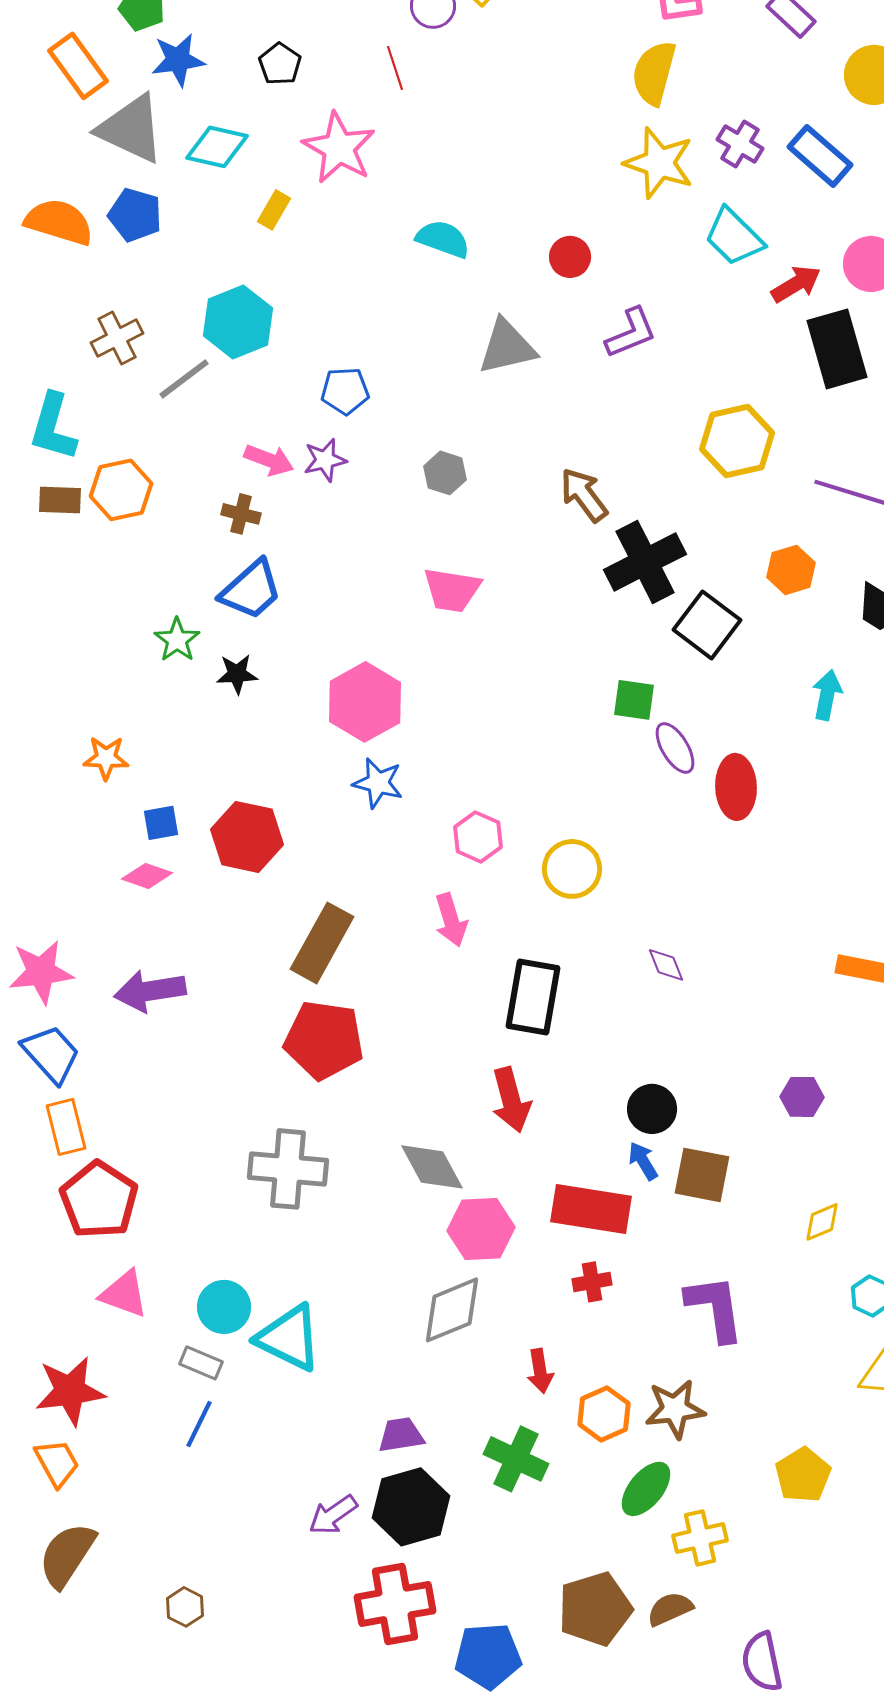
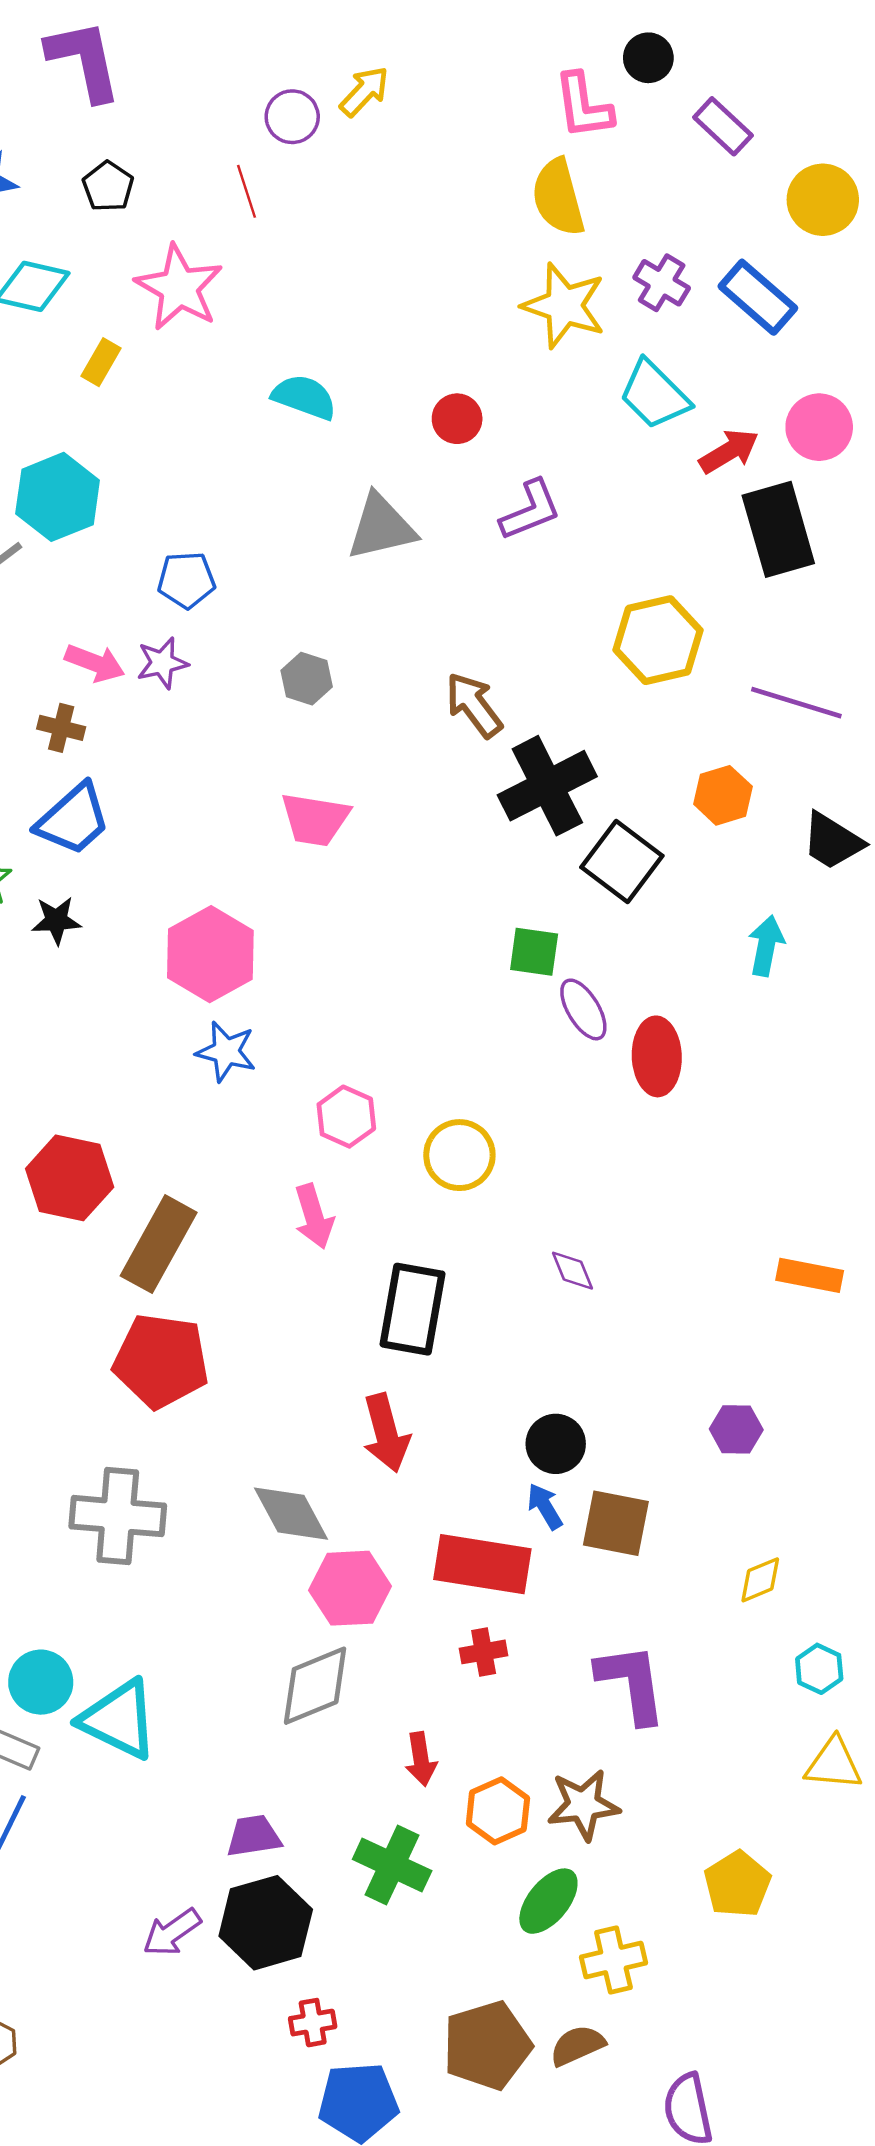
yellow semicircle: (654, 73) -> (558, 197), turned -30
red hexagon: (247, 837) -> (70, 1178), moved
red cross: (395, 1604) -> (313, 2023), moved, size x0.5

